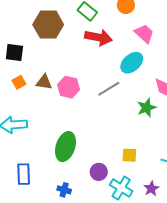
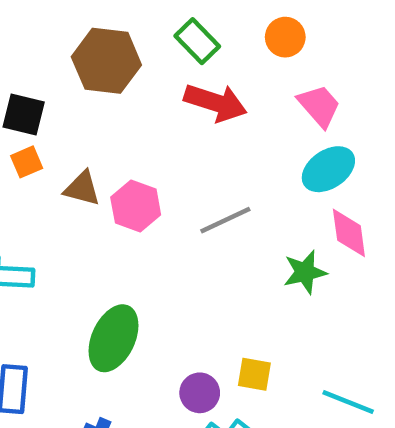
cyan ellipse: (132, 63) -> (328, 169), moved
orange square: (19, 82) -> (27, 162), moved
purple circle: (99, 172) -> (200, 393), moved

